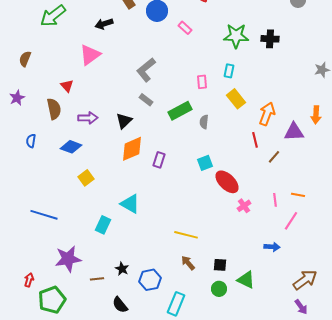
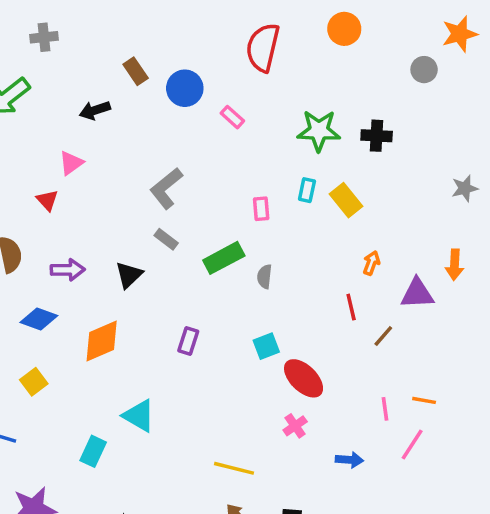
pink triangle: (90, 55) -> (71, 163), size x0.7
red triangle: (67, 86) -> (47, 200), moved
yellow rectangle: (236, 99) -> (346, 200), moved
orange arrow: (267, 114) -> (371, 263), size x0.6
orange diamond: (132, 149) -> (102, 341), moved
yellow square: (86, 178) -> (34, 382), moved
pink cross: (244, 206) -> (295, 426), moved
blue arrow: (272, 247) -> (349, 460), moved

